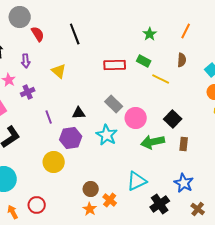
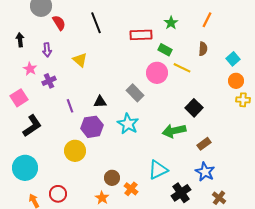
red rectangle: (115, 65) -> (141, 35), moved
pink circle: (136, 118) -> (157, 73), moved
brown rectangle: (184, 144) -> (204, 144), moved, turned 48
orange star: (90, 209) -> (102, 198), moved

